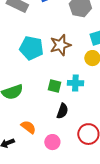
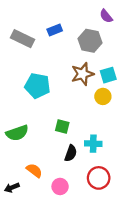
brown star: (60, 45) -> (83, 74), moved
cyan cross: (75, 83) -> (93, 144), moved

